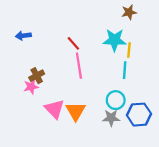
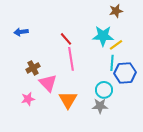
yellow line: (129, 50) -> (116, 45), turned 48
pink star: (31, 87) -> (28, 99), moved
pink triangle: (54, 109) -> (48, 83), moved
blue hexagon: (139, 115) -> (125, 73), moved

